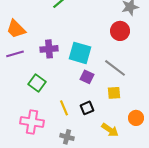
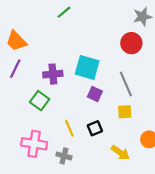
purple cross: (49, 49) -> (53, 74), moved
purple line: (15, 54) -> (15, 69), turned -48
gray line: (115, 68) -> (126, 84), turned 30
gray cross: (67, 137) -> (64, 156), moved

